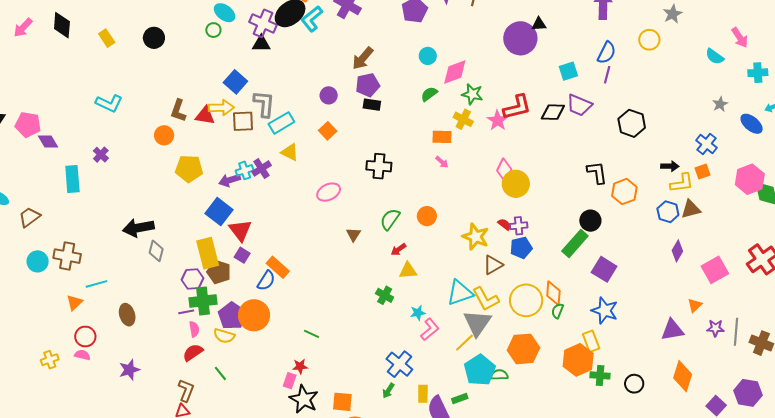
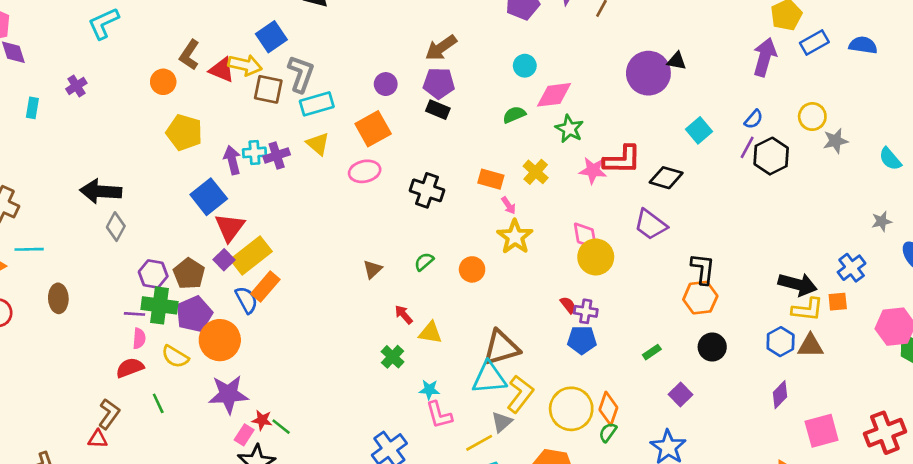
gray star: (673, 14) -> (836, 141), moved
blue semicircle: (607, 53) -> (754, 119), size x0.7
cyan square: (568, 71) -> (699, 130), turned -36
cyan L-shape: (109, 103) -> (103, 23), turned 116
purple trapezoid: (579, 105) -> (650, 225), moved
yellow cross: (463, 119) -> (536, 172), moved
pink star: (498, 120) -> (593, 170), turned 30
black hexagon: (632, 123) -> (771, 156), moved
orange square: (328, 131) -> (373, 129), size x1.5
orange rectangle: (442, 137) -> (491, 179), moved
black arrow: (670, 166) -> (798, 284), size x1.6
pink diamond: (504, 170) -> (585, 236), turned -50
cyan rectangle: (72, 179) -> (32, 108), size x0.6
purple arrow: (230, 180) -> (232, 160), turned 80
pink ellipse: (329, 192) -> (365, 171), moved
orange hexagon: (624, 192) -> (700, 298), moved
green semicircle: (390, 219) -> (424, 262), size x0.7
black circle: (590, 221) -> (712, 347), moved
yellow star: (476, 237) -> (515, 237), moved
green rectangle: (575, 243) -> (652, 352), size x0.5
red arrow: (398, 249) -> (404, 315), moved, turned 70
yellow rectangle: (208, 253) -> (251, 255), moved, turned 52
brown triangle: (493, 265) -> (501, 348), moved, size x1.4
orange rectangle: (278, 267) -> (265, 287), turned 75
purple square: (604, 269) -> (681, 394), size x0.7
blue semicircle: (266, 281) -> (246, 300), turned -75
yellow L-shape: (486, 299) -> (520, 394), turned -128
purple pentagon: (232, 316) -> (194, 314), moved
gray triangle: (477, 323) -> (502, 422), size x0.6
pink L-shape: (430, 329) -> (439, 415), turned 100
green line: (311, 334) -> (281, 427), moved
purple star: (129, 370) -> (228, 394), moved, size x1.4

